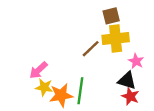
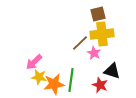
pink star: (136, 61) -> (94, 53), moved
red star: (130, 96) -> (100, 85), moved

